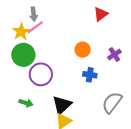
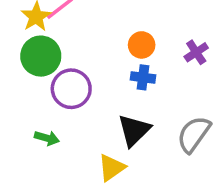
blue cross: (90, 75) -> (143, 77), moved
black triangle: (62, 105) -> (134, 130), moved

